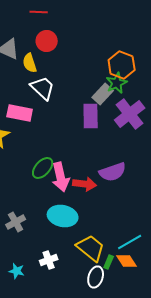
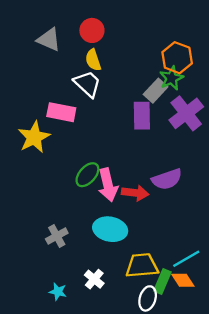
yellow semicircle: (30, 63) -> (93, 60), moved
yellow trapezoid: (91, 248) -> (142, 266), turned -44
white cross: (49, 260) -> (94, 279), turned -30
green rectangle: (109, 262) -> (162, 281), size x1.5

